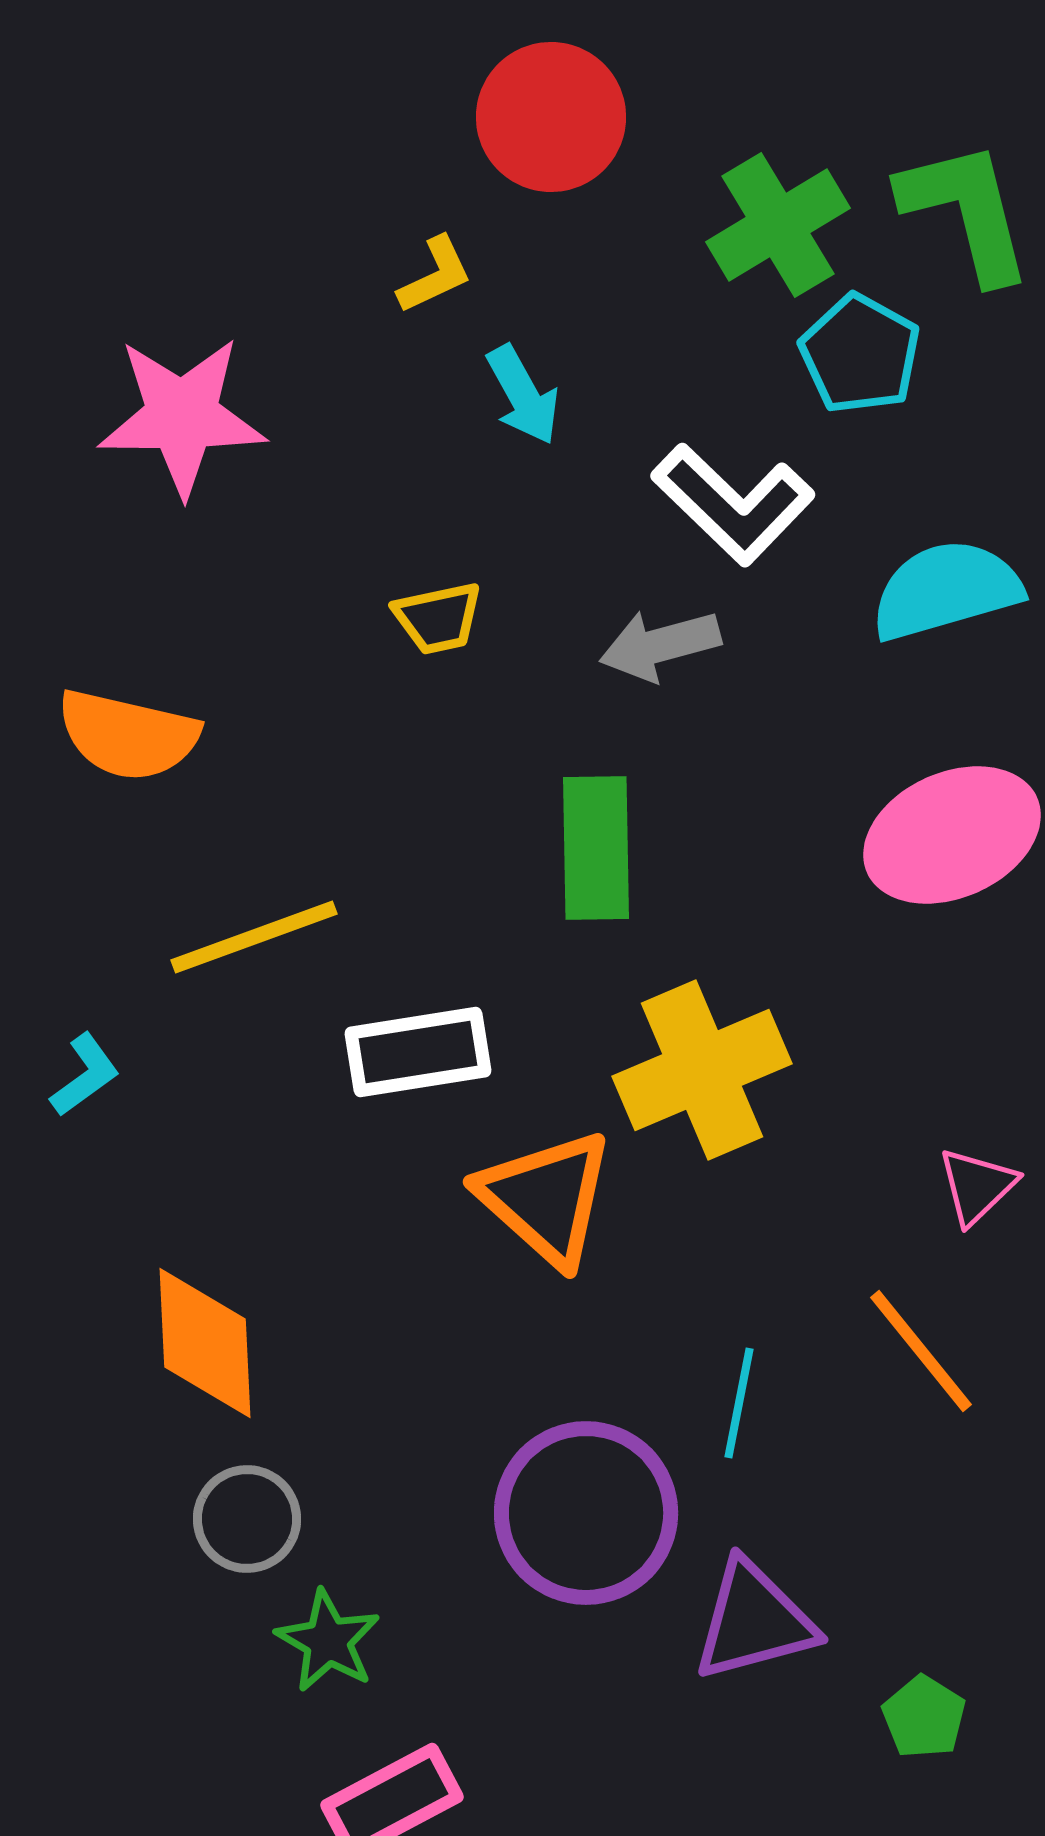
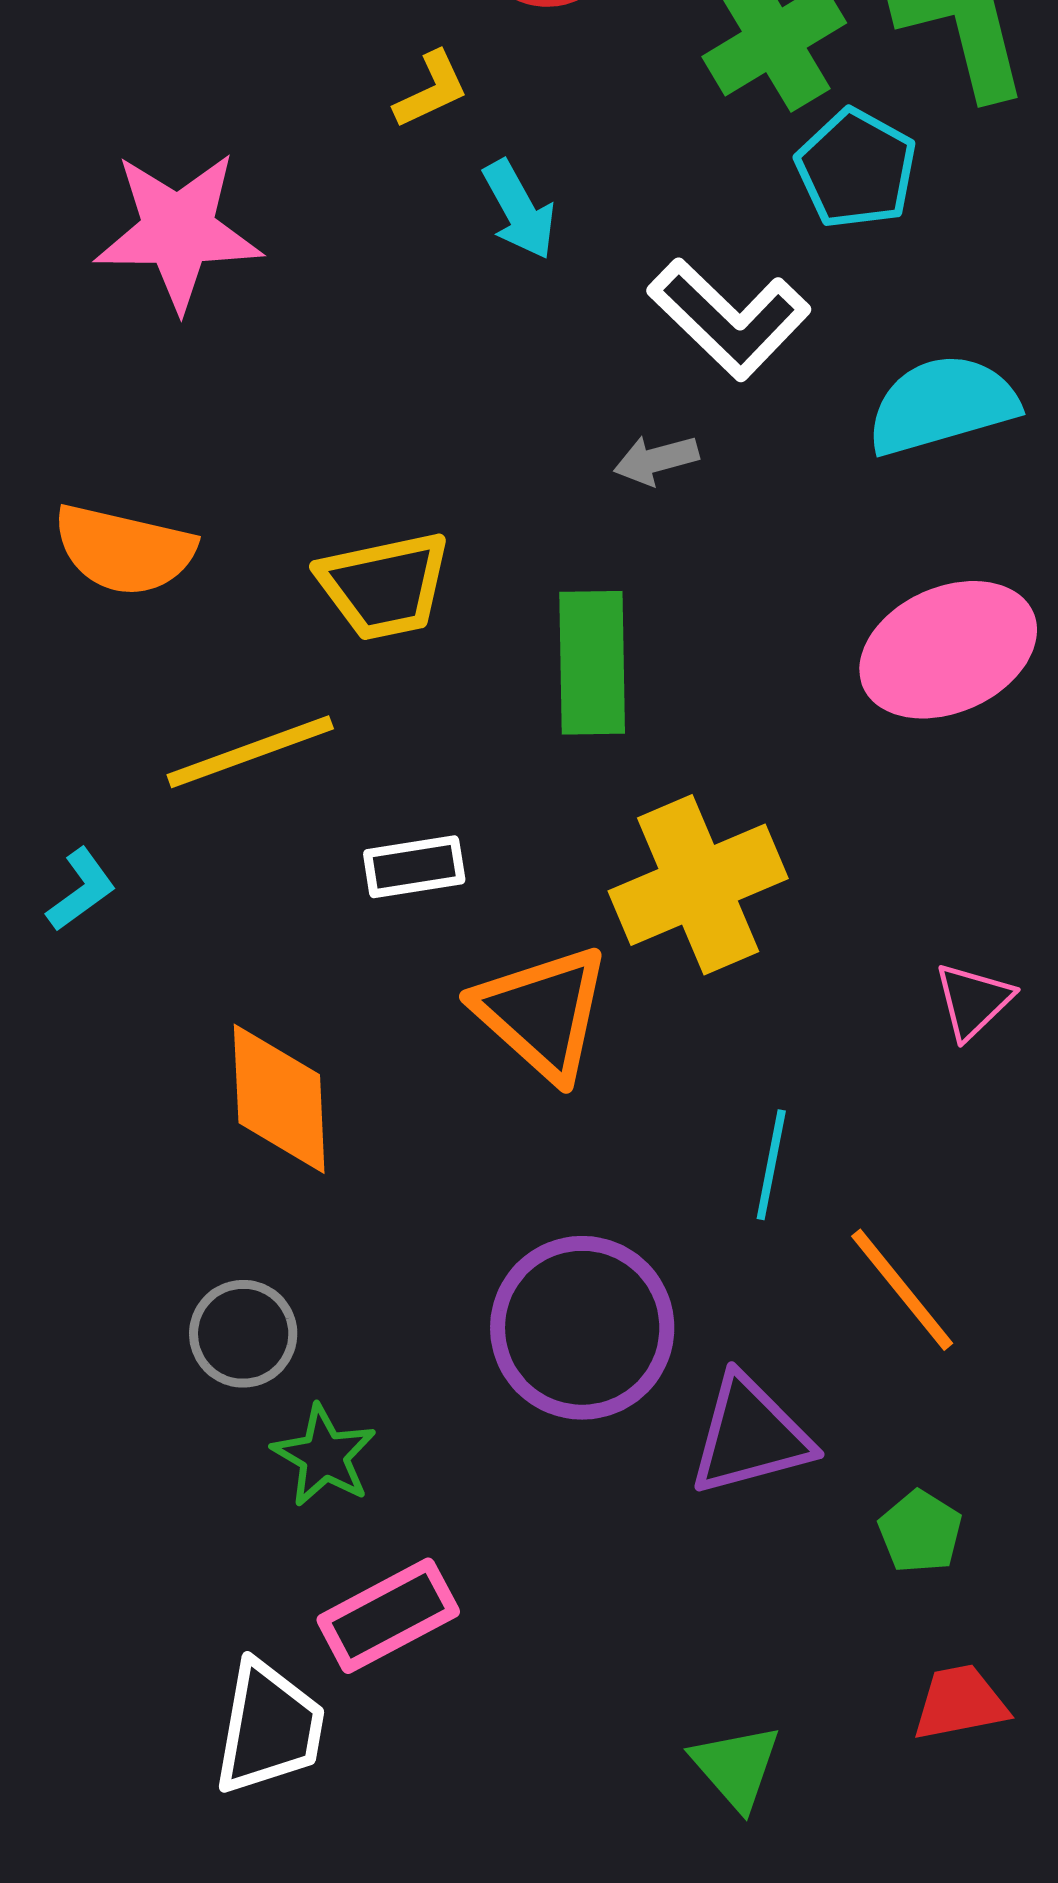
yellow trapezoid: (438, 618) -> (384, 586), moved, size x1.5
gray arrow: (660, 645) -> (656, 460), size x0.7
white rectangle: (418, 1052) -> (414, 867), size x0.7
orange diamond: (205, 1343) -> (279, 1099), moved
orange line: (921, 1351) -> (902, 1290), moved
cyan line: (739, 1403) -> (771, 1165), moved

